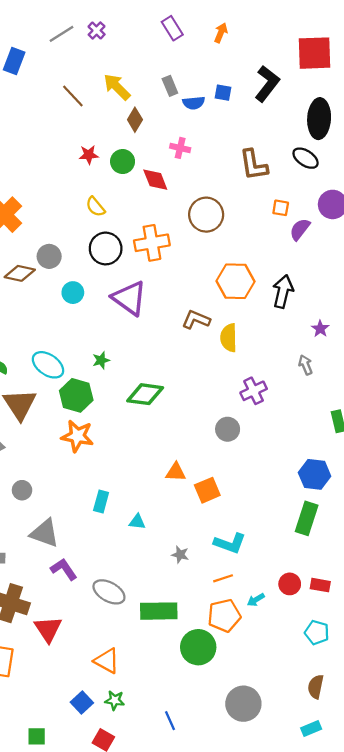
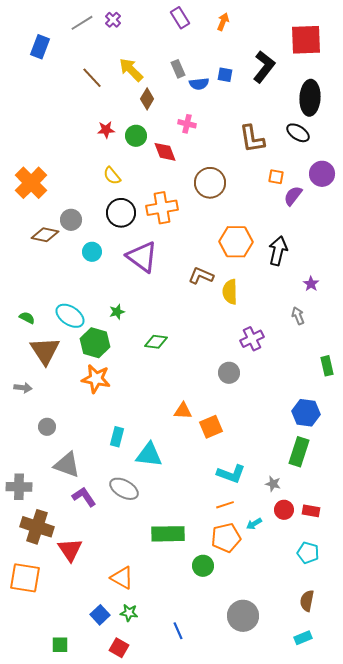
green diamond: (145, 394) -> (156, 342), size x0.7
cyan triangle: (137, 522) -> (149, 455), size x1.8
gray star: (180, 555) -> (273, 484), moved
gray ellipse: (109, 592) -> (124, 489), moved
green circle: (198, 647) -> (203, 566), size x0.7

